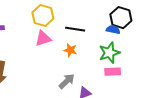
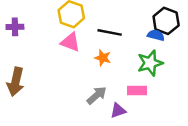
pink triangle: (43, 38) -> (70, 42), turned 36
pink rectangle: (113, 72) -> (137, 91), moved

